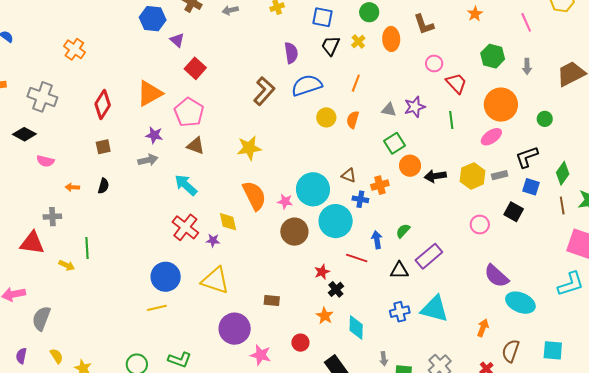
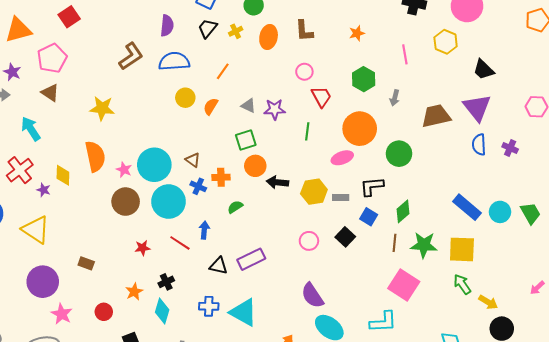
green circle: (545, 119) -> (399, 154), size x1.6
green semicircle: (403, 231) -> (235, 207), moved
black cross: (336, 289) -> (166, 282), moved

